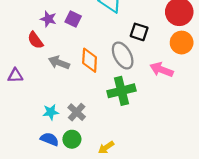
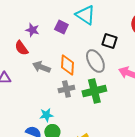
purple square: (73, 19) -> (61, 27), moved
cyan star: (51, 112) -> (46, 115), moved
gray cross: (77, 112) -> (66, 89), moved, turned 35

